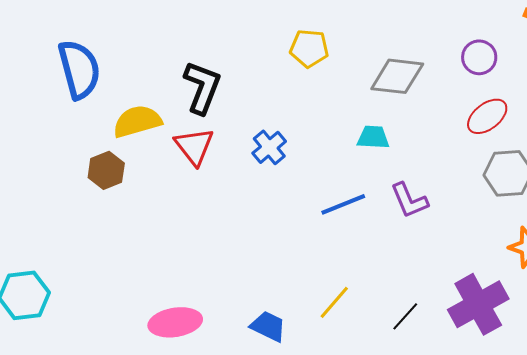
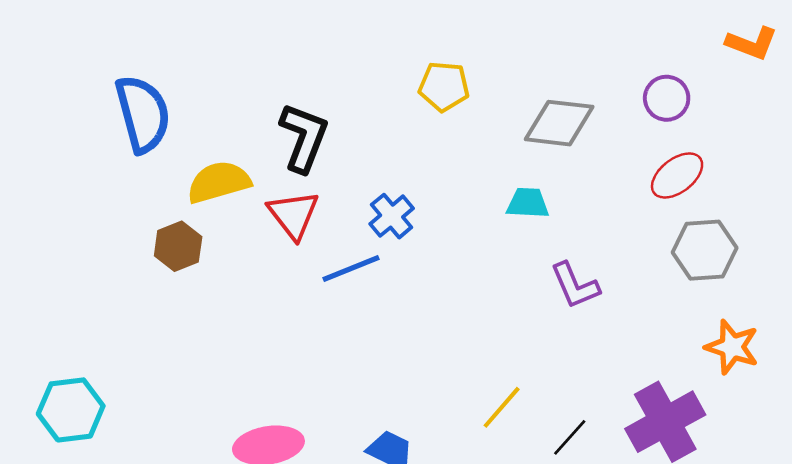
blue line: (343, 204) -> (351, 268), moved
yellow line: (334, 302) -> (502, 407), moved

